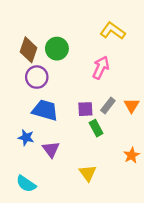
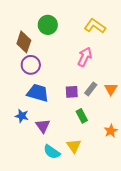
green circle: (57, 49) -> (48, 25), moved
green rectangle: (96, 128) -> (82, 116), moved
cyan semicircle: (26, 184) -> (52, 152), moved

